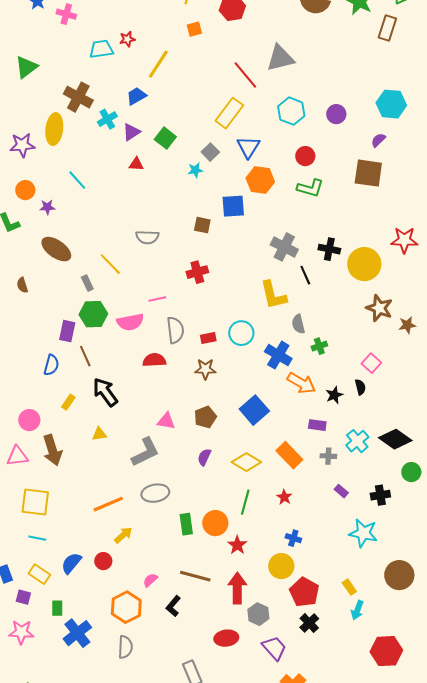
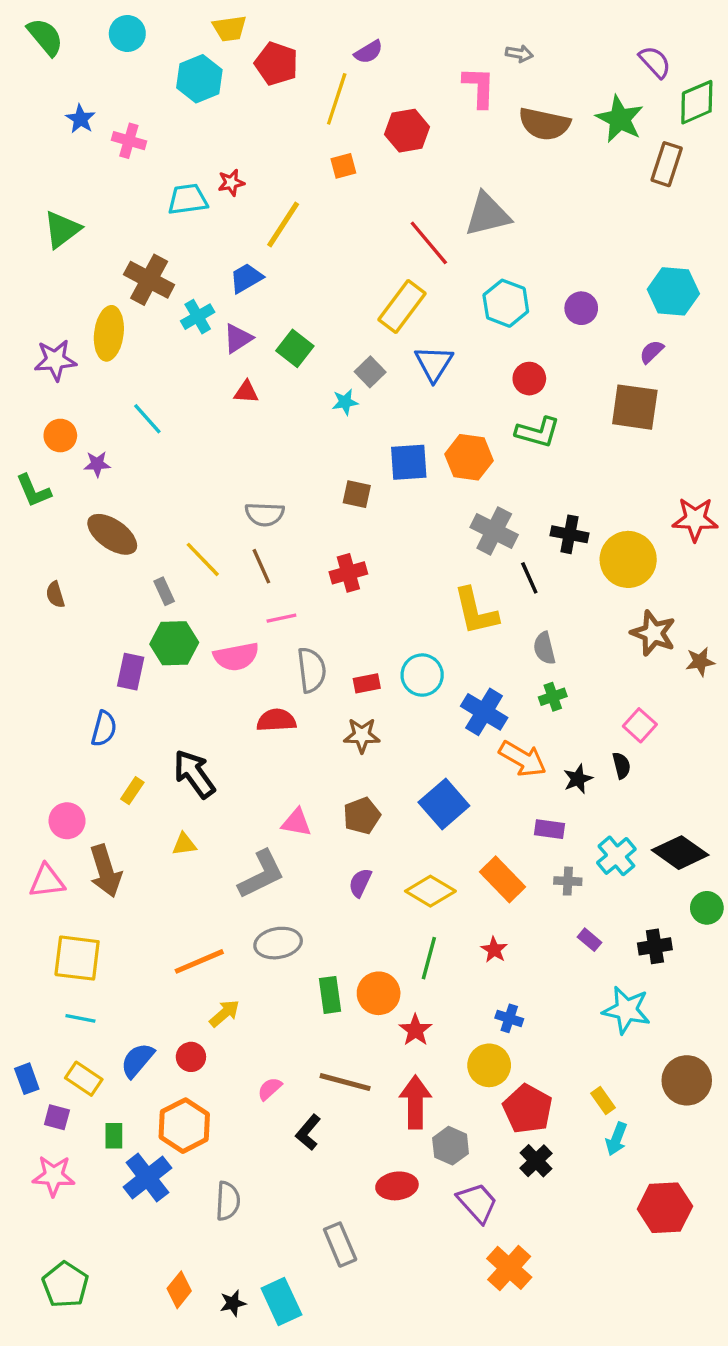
orange hexagon: (260, 180) -> (469, 457), moved
gray semicircle: (298, 324) -> (544, 648), moved
brown line: (85, 356) -> (261, 566), moved
orange hexagon: (126, 607) -> (184, 1126), moved

